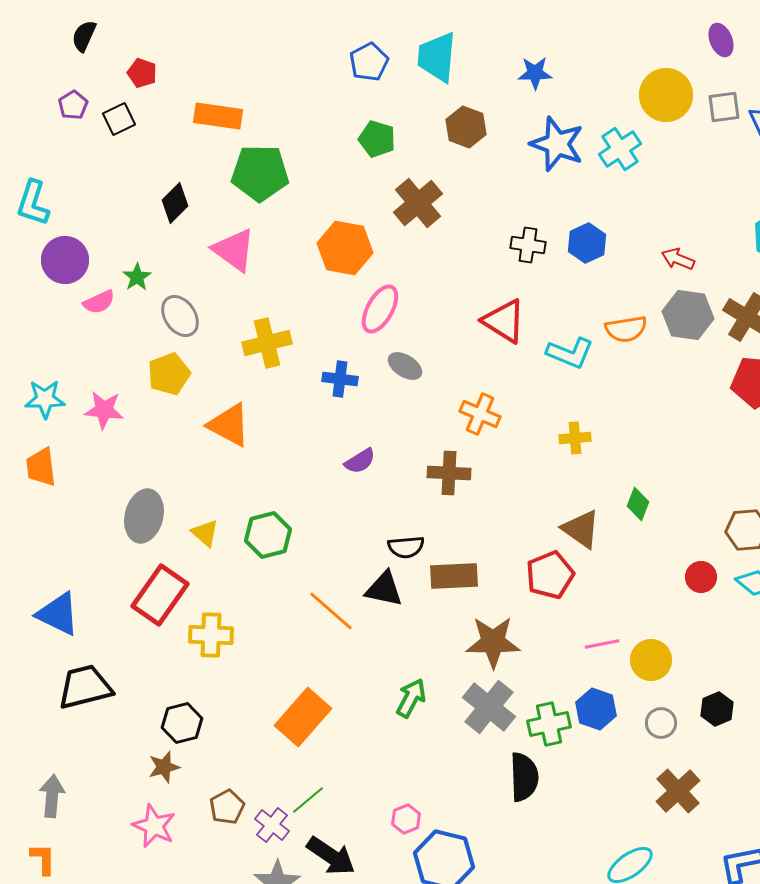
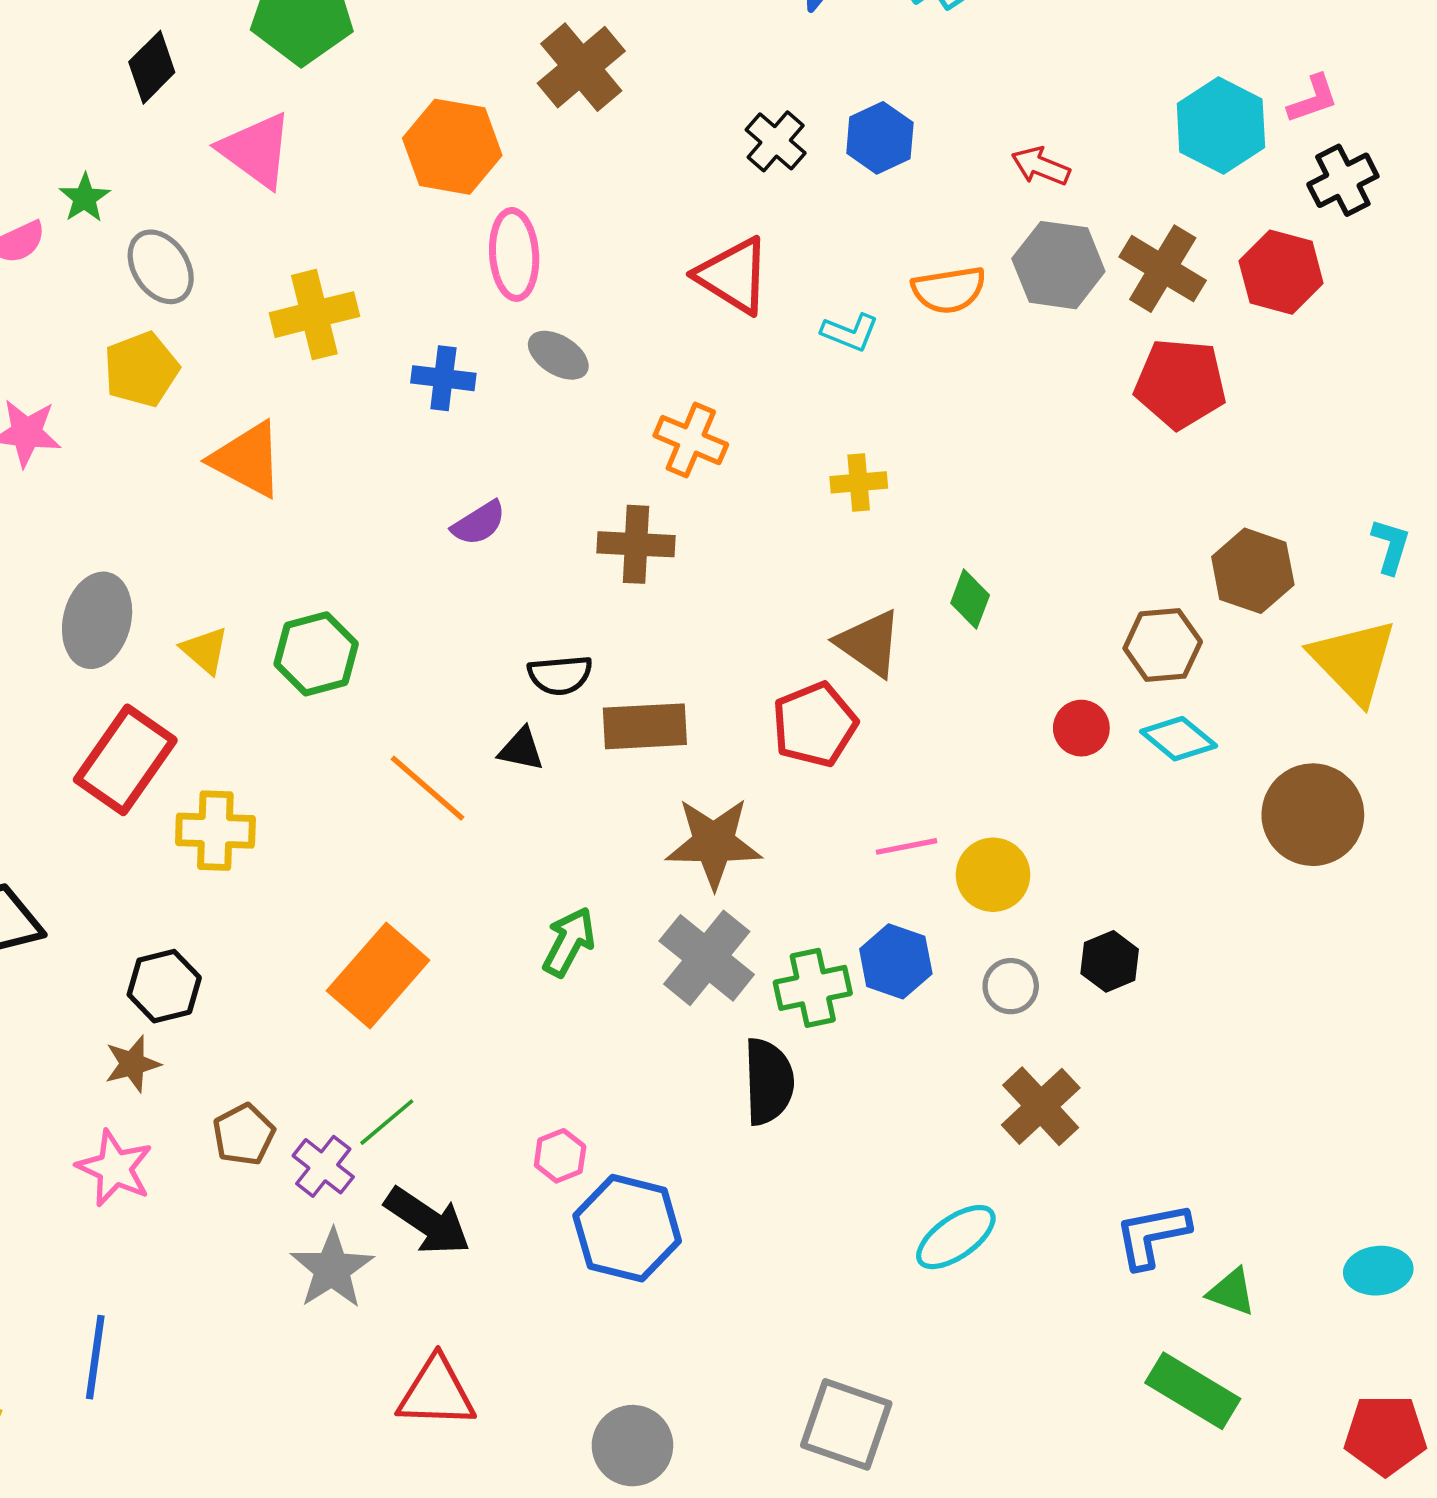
black cross: (528, 245) -> (776, 141), turned 32
pink ellipse: (380, 309) -> (514, 254), turned -33
cyan L-shape: (570, 353) -> (850, 332), size x0.7
black triangle: (384, 589) -> (521, 749), size x0.7

